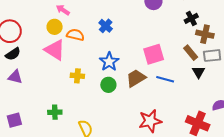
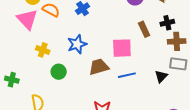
brown cross: (205, 34) -> (177, 41), turned -30
brown rectangle: (191, 53) -> (144, 29), moved
blue line: (165, 79) -> (127, 75), turned -42
green circle: (108, 85) -> (59, 72), moved

